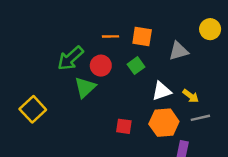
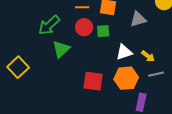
red circle: (101, 66) -> (84, 27), moved
green square: (136, 66) -> (103, 31), turned 32
red square: (124, 126) -> (93, 81), size x1.5

